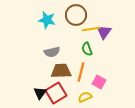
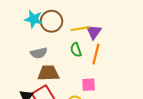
brown circle: (76, 15) -> (52, 21), moved
orange line: (81, 72) -> (96, 54), moved
pink square: (99, 82) -> (89, 85), turned -32

